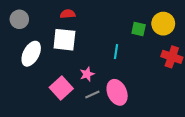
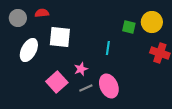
red semicircle: (68, 14) -> (42, 13), moved

